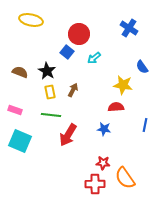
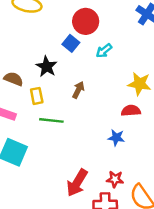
brown semicircle: (20, 72) -> (13, 79), moved
yellow rectangle: (50, 92) -> (37, 96), moved
red arrow: (68, 135) -> (77, 183), moved

